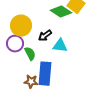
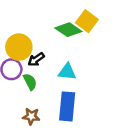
black arrow: (45, 36) -> (36, 59), moved
blue rectangle: (45, 74) -> (67, 106), moved

